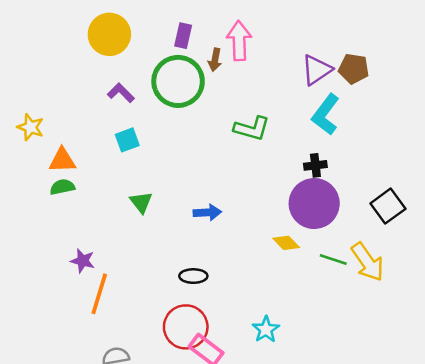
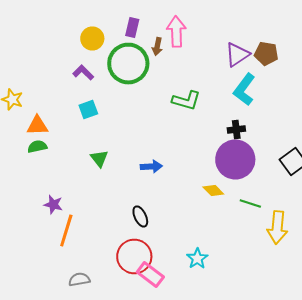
yellow circle: (109, 34) -> (92, 38), moved, size x0.7
yellow arrow: (368, 262) -> (277, 228), moved, turned 40
black ellipse: (193, 276) -> (140, 216), turned 65

